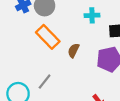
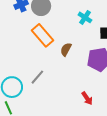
cyan cross: (92, 15) -> (85, 17), turned 32

